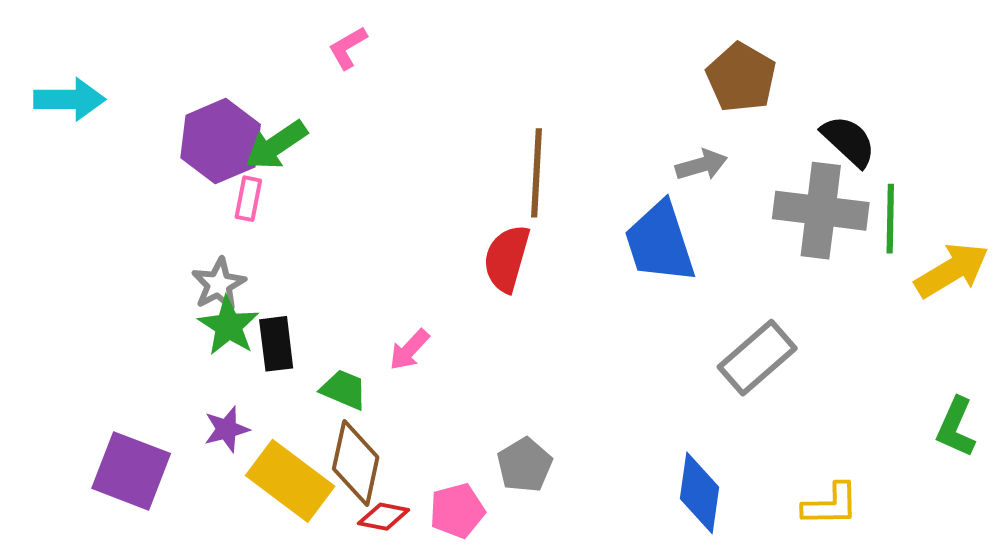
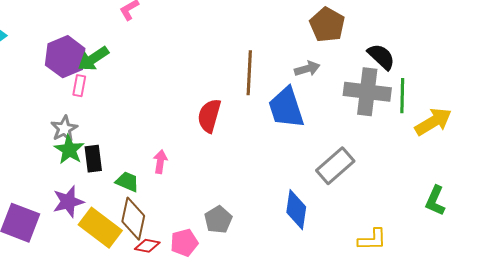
brown line: (537, 173) -> (249, 73), moved
pink arrow: (409, 350) -> (160, 162), turned 145
purple star: (227, 429) -> (68, 202), size x1.4
blue diamond: (699, 493) -> (296, 210), moved

